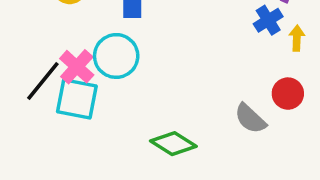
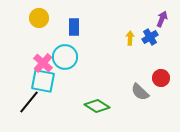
yellow arrow: (297, 38) -> (130, 38), moved
black line: (43, 81) -> (29, 102), moved

